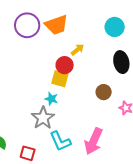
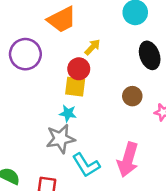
purple circle: (27, 25) -> (25, 54), moved
gray star: (43, 118) -> (60, 139), turned 30

